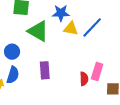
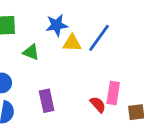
green triangle: (38, 31) -> (31, 52), size x0.6
red semicircle: (84, 79) -> (98, 105), turned -32

